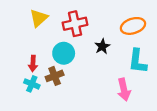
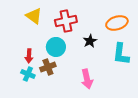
yellow triangle: (39, 18) -> (34, 16), turned -42
pink arrow: (124, 90) -> (87, 79), moved

